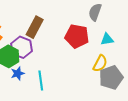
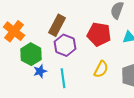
purple hexagon: (22, 47) -> (65, 45), moved
yellow semicircle: (100, 63) -> (101, 69), moved

